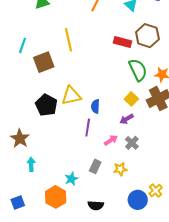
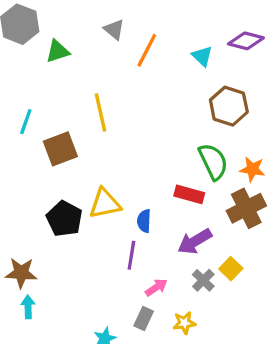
red rectangle: (123, 42) -> (189, 194), moved
yellow square: (131, 99) -> (231, 269), moved
purple arrow: (127, 119) -> (195, 241), size x1.5
brown star: (20, 138) -> (21, 273), turned -30
pink arrow: (111, 140) -> (156, 287), moved
cyan arrow: (31, 164) -> (28, 307), moved

